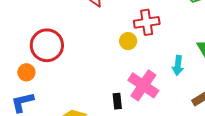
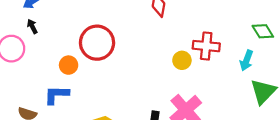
cyan arrow: (178, 65) -> (246, 60), moved

